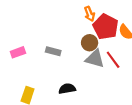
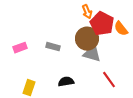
brown circle: (90, 43) -> (87, 39), size x1.5
red line: (113, 60) -> (109, 80), moved

